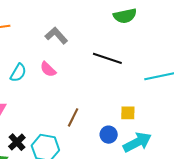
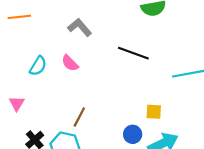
brown line: (73, 117) -> (79, 117), moved

